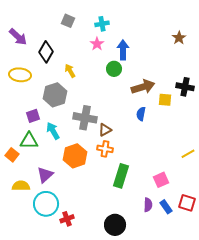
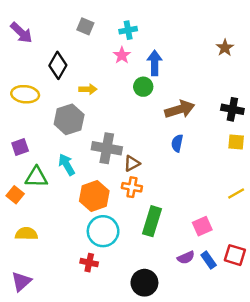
purple arrow: (18, 37) -> (21, 33), moved
yellow arrow: (70, 71) -> (88, 89), turned 120
yellow square: (165, 100) -> (236, 142), moved
purple square: (33, 116) -> (20, 147), moved
purple triangle: (45, 175) -> (21, 281), moved
cyan circle: (46, 204) -> (103, 231), moved
purple semicircle: (148, 205) -> (186, 258), turned 64
red cross: (67, 219) -> (89, 263), moved, turned 32

